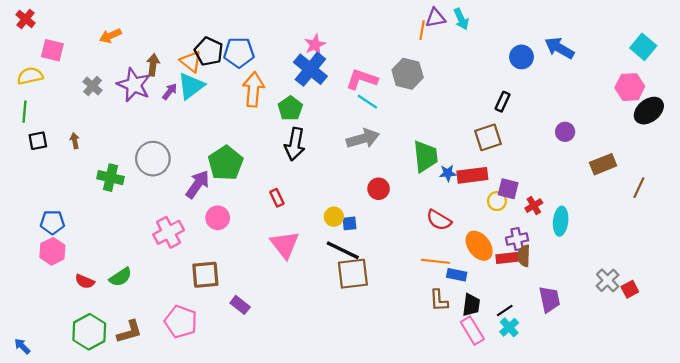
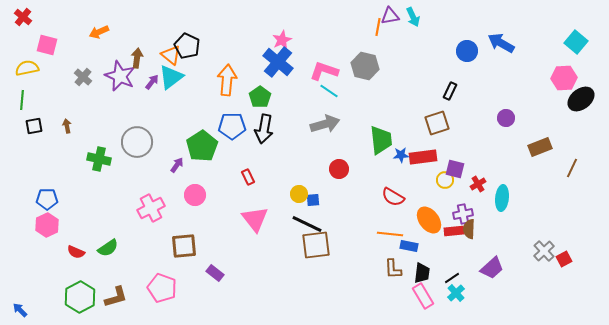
blue pentagon: (239, 52) -> (232, 126), moved
purple arrow: (198, 184) -> (177, 165), size x0.6
purple trapezoid: (549, 299) -> (492, 268), turned 60

